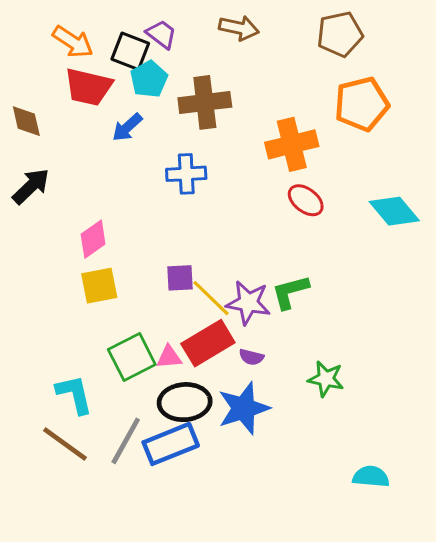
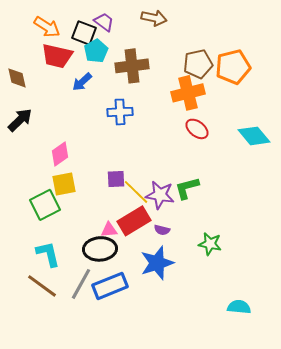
brown pentagon: (340, 34) -> (198, 64), moved
green square: (132, 357) -> (45, 205), moved
black ellipse: (185, 402) -> (100, 249), moved

